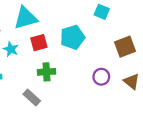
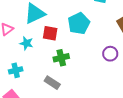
red square: (39, 43) -> (50, 33), turned 35

